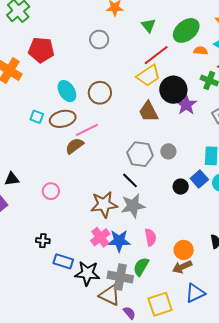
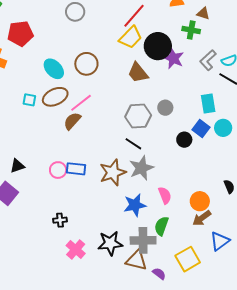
pink cross: (100, 237) -> (76, 249), moved
blue rectangle: (63, 261) -> (76, 169), moved

